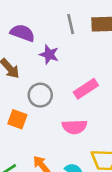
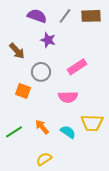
gray line: (71, 24) -> (65, 16), turned 49
purple semicircle: (22, 33) -> (37, 16), moved

